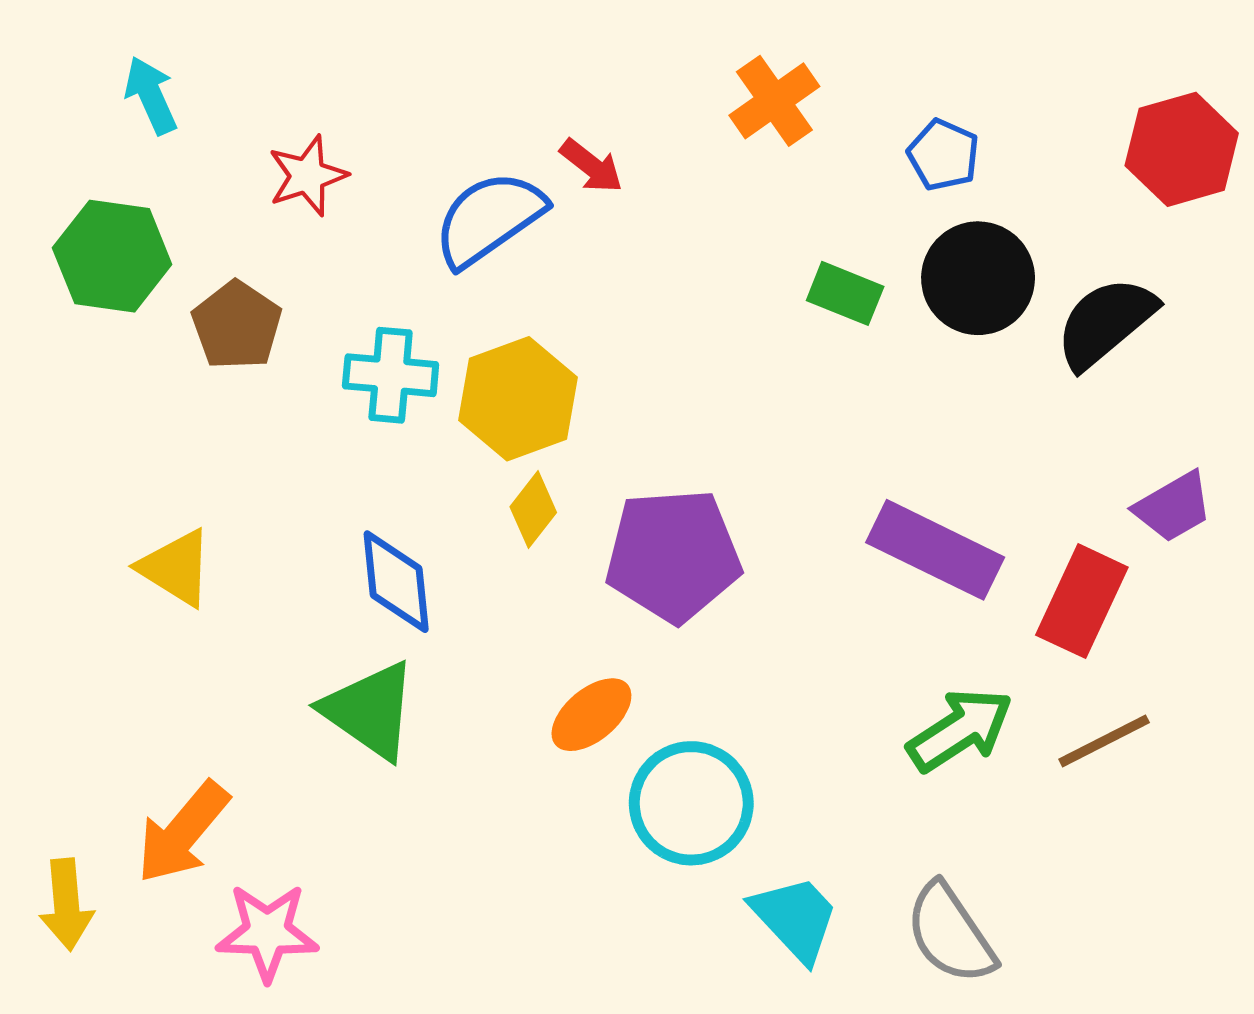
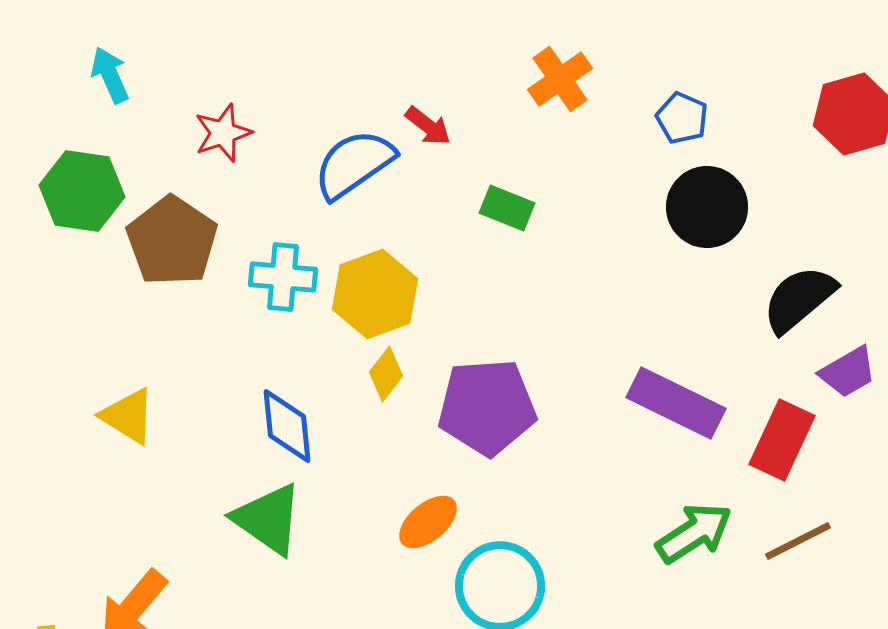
green rectangle: (845, 293) -> (507, 208), moved
black semicircle: (1105, 323) -> (799, 299), moved
brown pentagon: (237, 325) -> (172, 241), size x1.4

